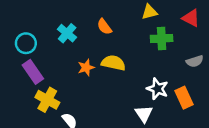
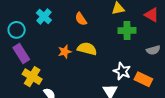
cyan cross: (67, 33) -> (44, 16), moved
orange rectangle: (184, 98) -> (143, 79), turned -42

